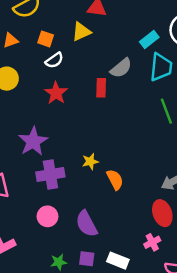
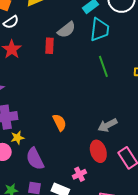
yellow star: (90, 161) -> (17, 138), moved
pink cross: (152, 242) -> (79, 174), moved

